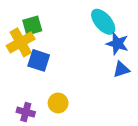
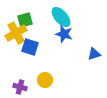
cyan ellipse: (103, 22) -> (61, 17), moved
blue star: (117, 44) -> (64, 34), moved

